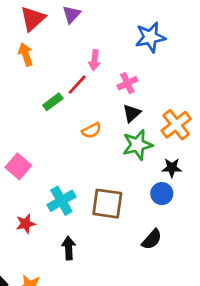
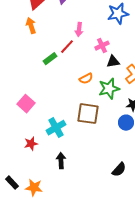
black triangle: (132, 113) -> (113, 62), moved, turned 32
orange semicircle: (92, 130) -> (86, 79), moved
brown square: (107, 204) -> (88, 114), moved
black semicircle: (152, 239) -> (119, 170), moved

